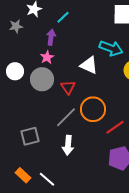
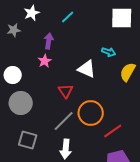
cyan line: (63, 17) -> (68, 17), moved
cyan arrow: (111, 48) -> (109, 52), size x0.6
gray circle: (42, 79) -> (21, 103), moved
gray square: (30, 136) -> (28, 140), turned 30

